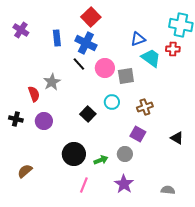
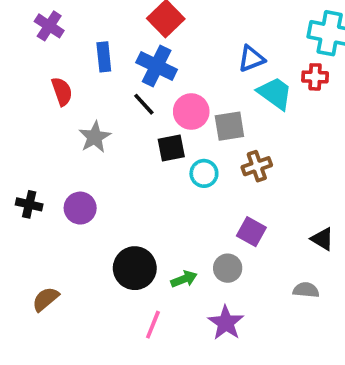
purple cross: (21, 30) -> (49, 26), moved
red semicircle: (34, 94) -> (62, 91), moved
brown cross: (145, 107) -> (257, 166), moved
black square: (88, 114) -> (171, 148), moved, turned 35
gray semicircle: (168, 190) -> (306, 290), moved

